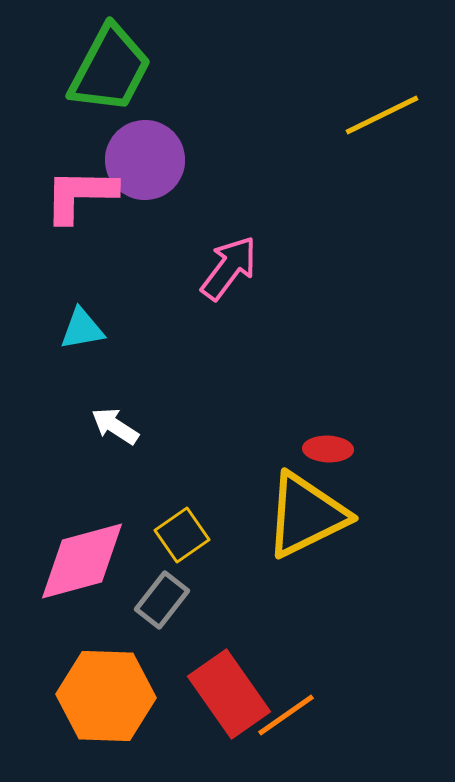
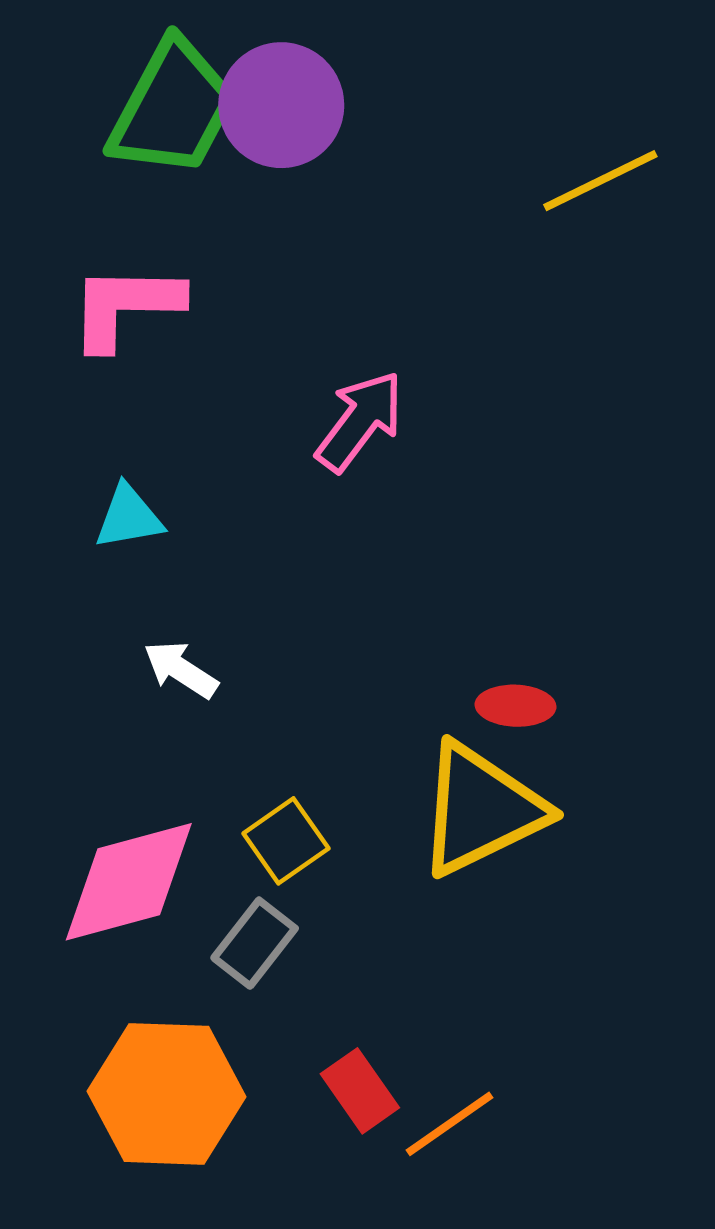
purple circle: (145, 160) -> (281, 105), moved
red rectangle: (229, 694) -> (360, 1091), size x0.6

